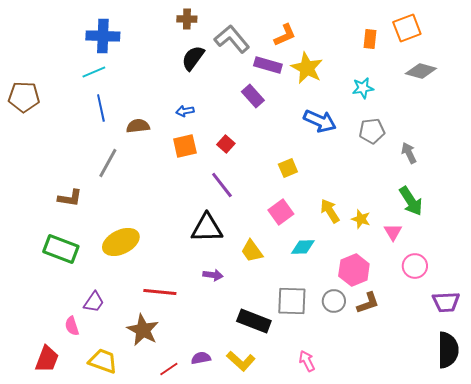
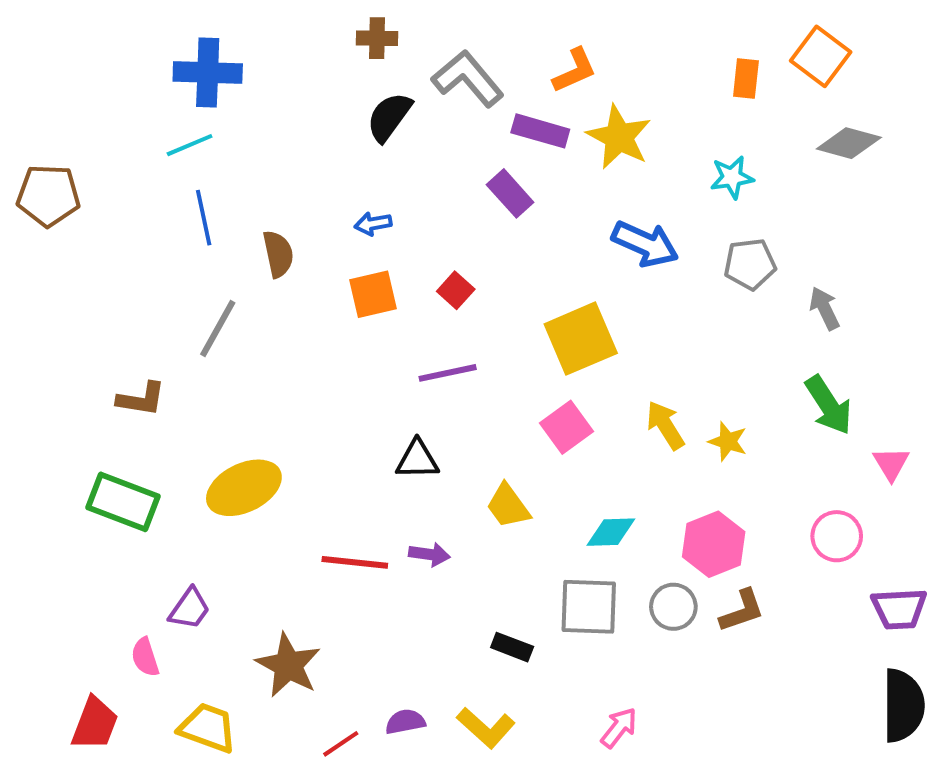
orange square: (407, 28) -> (821, 56), turned -32
brown semicircle: (138, 126) -> (278, 254), turned 85
yellow square: (288, 168) -> (581, 339), size x1.8
purple line: (222, 185) -> (448, 373), turned -64
black triangle: (207, 228) -> (417, 460), size x0.7
pink triangle: (393, 232) -> (891, 464), moved
cyan diamond: (303, 247) -> (611, 532), moved
red line: (160, 292) -> (355, 562), moved
black rectangle: (254, 321) -> (512, 647), size x0.6
pink arrow: (307, 361) -> (619, 728), turned 65

